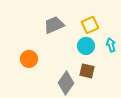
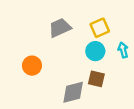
gray diamond: (66, 83) -> (73, 92), turned 40

